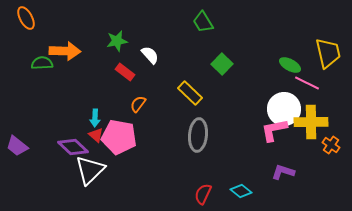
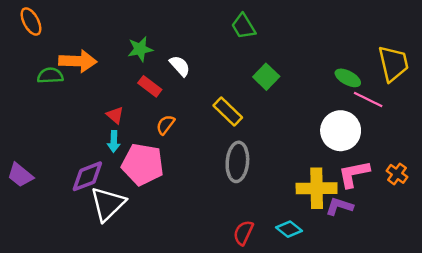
yellow cross: (311, 122) -> (317, 188), moved
pink L-shape: (274, 130) -> (354, 174), moved
red triangle: (96, 135) -> (115, 115), moved
purple diamond: (73, 147) -> (87, 176), turned -64

